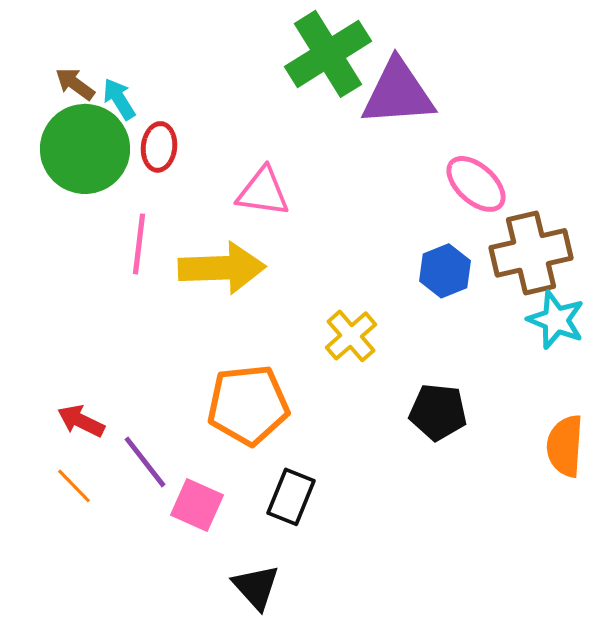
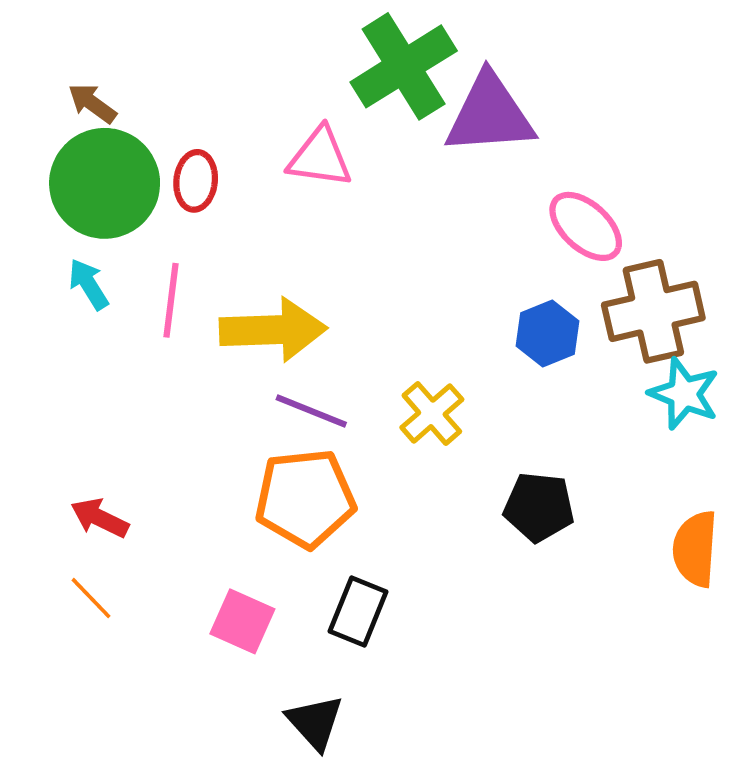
cyan arrow: (119, 99) -> (89, 284), moved
pink triangle: (263, 192) -> (320, 158), moved
purple line: (145, 462) -> (311, 411), moved, turned -30

